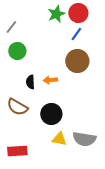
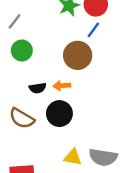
brown circle: (77, 61) -> (78, 55), moved
black semicircle: (30, 82) -> (38, 88), turned -96
black circle: (51, 114) -> (59, 114), moved

